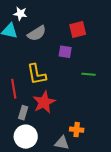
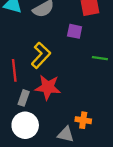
yellow L-shape: (37, 74) -> (41, 55), turned -130
red star: (44, 102) -> (48, 87), turned 30

